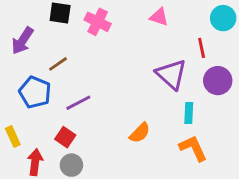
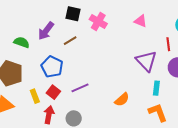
brown line: (58, 64) -> (70, 41), moved
purple line: (78, 103) -> (80, 88), moved
red square: (65, 137) -> (53, 92), moved

